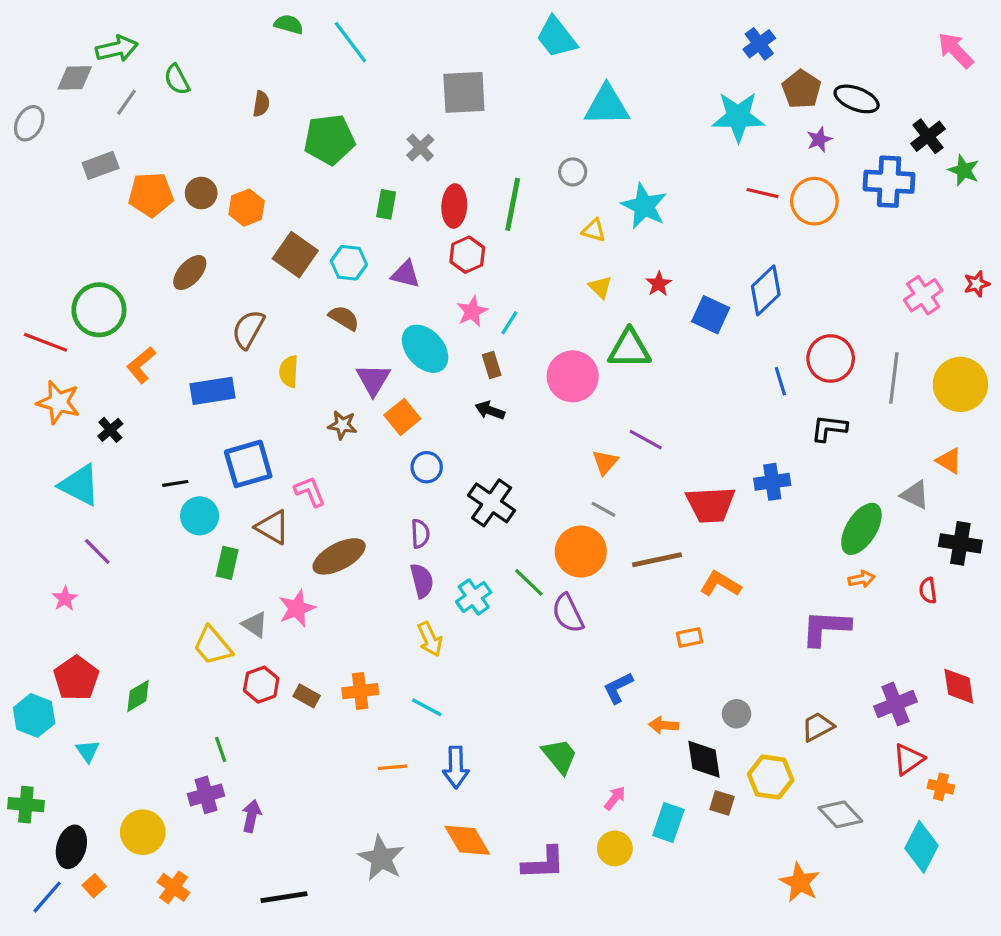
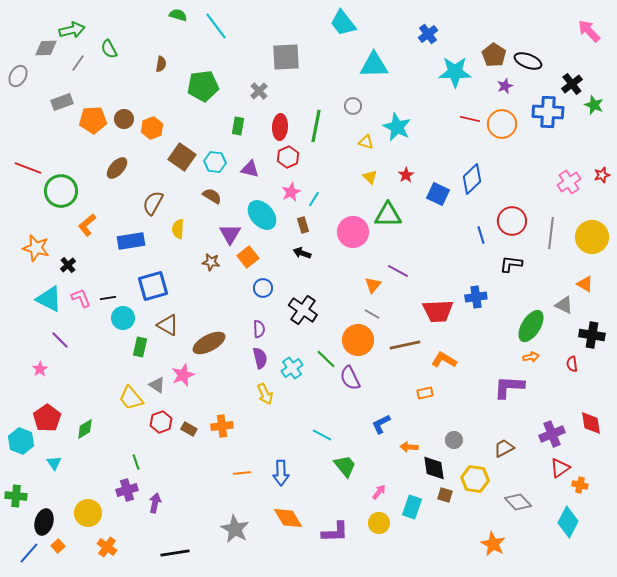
blue cross: (759, 44) -> (428, 34), moved
red line: (45, 342) -> (28, 168), moved
pink L-shape: (310, 492) -> (81, 298), moved
cyan line: (427, 707) -> (322, 435), moved

